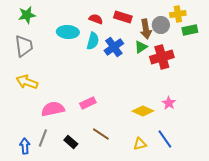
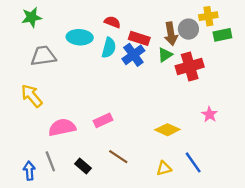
red rectangle: (123, 17) -> (139, 38), moved
gray trapezoid: (24, 46) -> (43, 56), moved, turned -90
yellow arrow: (27, 82) -> (32, 96), turned 30
pink star: (169, 103) -> (210, 114), moved
gray line: (43, 138) -> (50, 161), turned -42

